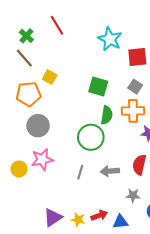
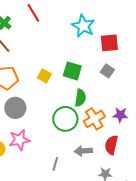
yellow square: (50, 77) -> (44, 76), moved
orange cross: (133, 111) -> (94, 119), moved, turned -30
gray line: (80, 172) -> (55, 164), moved

